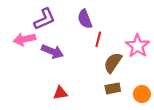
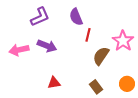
pink arrow: (24, 39) -> (19, 50), moved
brown rectangle: (113, 88) -> (96, 87), moved, turned 64

